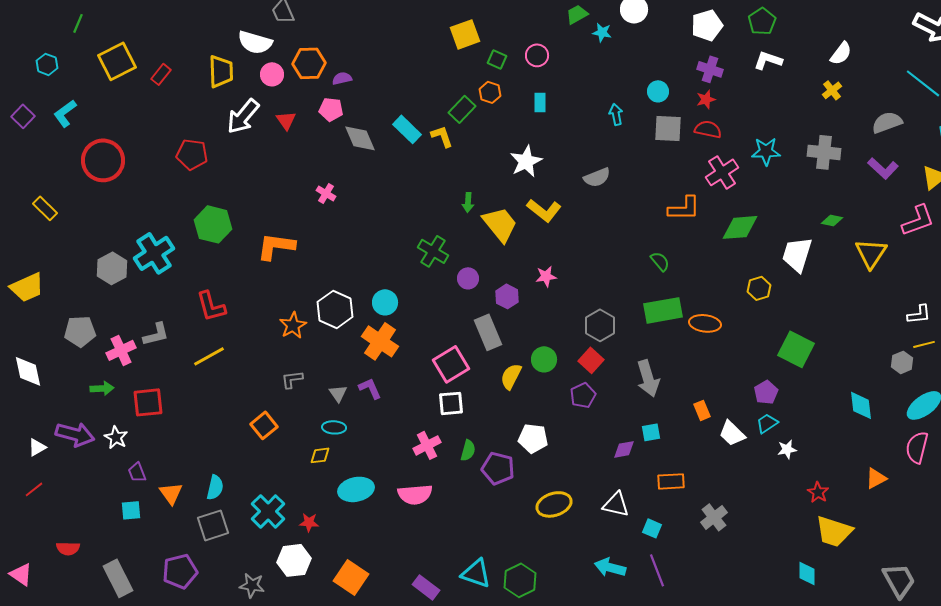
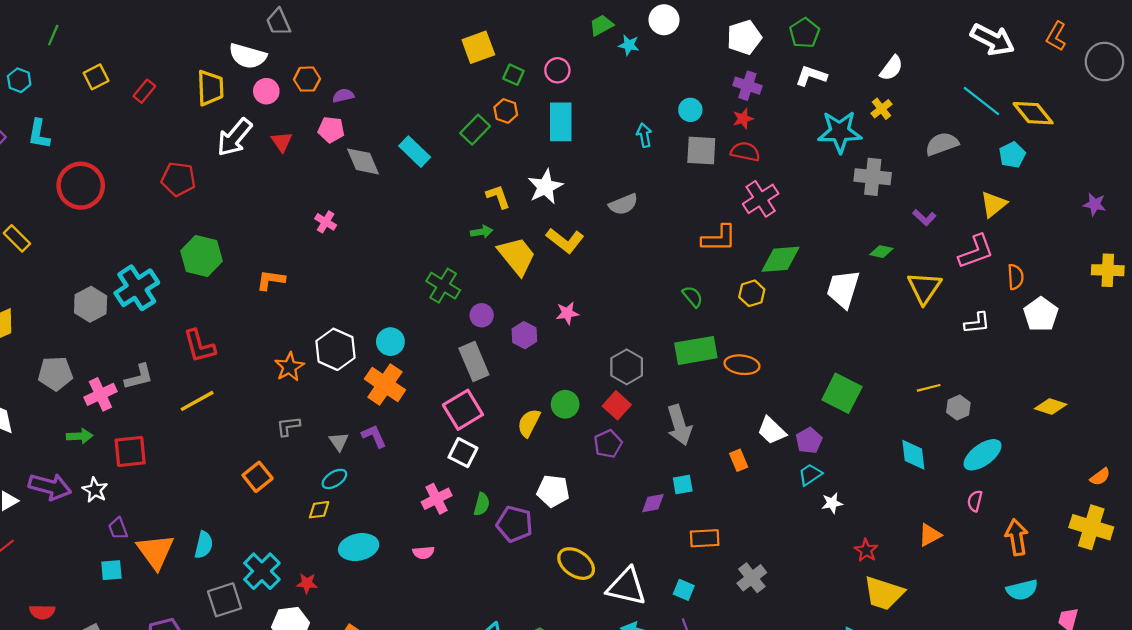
yellow square: (117, 61) -> (96, 77), size x0.6
orange hexagon: (309, 63) -> (307, 79), size x0.7
cyan rectangle: (540, 102) -> (561, 122), size x1.8
cyan L-shape: (65, 113) -> (39, 134), turned -44
yellow L-shape: (442, 136) -> (498, 197), moved
cyan star: (766, 151) -> (840, 132), moved, size x1.4
purple L-shape: (883, 168) -> (924, 218), moved, size x0.7
green arrow: (468, 202) -> (482, 232), turned -102
orange L-shape: (276, 246) -> (271, 280), size x0.7
yellow hexagon: (759, 288) -> (752, 293), moved
white L-shape: (919, 314) -> (977, 323), moved
gray rectangle: (488, 332) -> (474, 361), moved
yellow line: (924, 344) -> (929, 388), moved
white square: (451, 403) -> (463, 453), turned 32
cyan ellipse: (334, 427) -> (334, 479), turned -35
white trapezoid: (732, 433) -> (772, 431), moved
pink semicircle: (917, 447) -> (975, 501), size x0.6
orange triangle: (171, 493) -> (155, 551), size x1.5
pink semicircle: (415, 494) -> (423, 553), size x0.6
yellow ellipse: (554, 504) -> (576, 564), turned 52
white triangle: (616, 504) -> (627, 587), moved, size x1.4
gray square: (213, 525) -> (225, 600), moved

